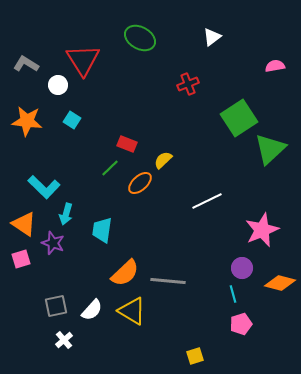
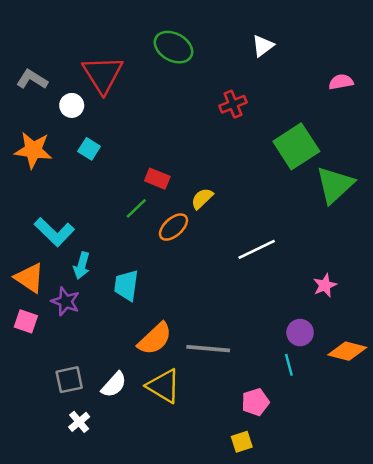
pink star: (262, 230) -> (325, 285), size x0.6
pink square: (21, 259) -> (26, 321), turned 36
pink pentagon: (241, 324) -> (255, 402), moved

